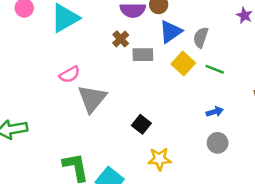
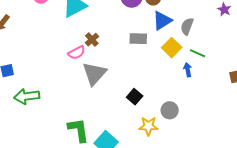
brown cross: (121, 39) -> (92, 40), moved
blue arrow: (215, 112) -> (188, 70), moved, turned -88
gray circle: (218, 143) -> (170, 110), moved

